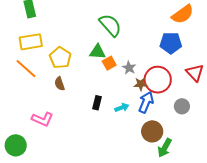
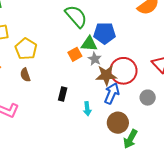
blue pentagon: (171, 43) -> (104, 33), moved
green triangle: (98, 52) -> (89, 44), moved
brown star: (141, 84) -> (106, 75), size x1.5
cyan arrow: (122, 108) -> (87, 109), moved, turned 104

